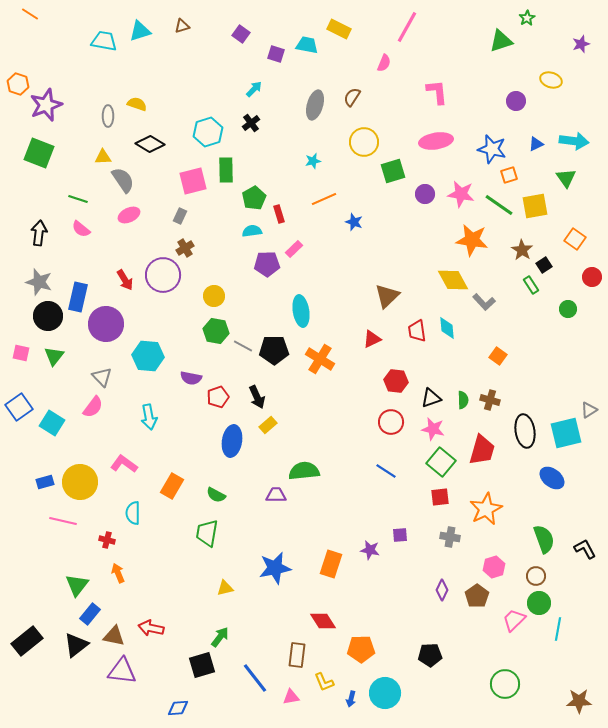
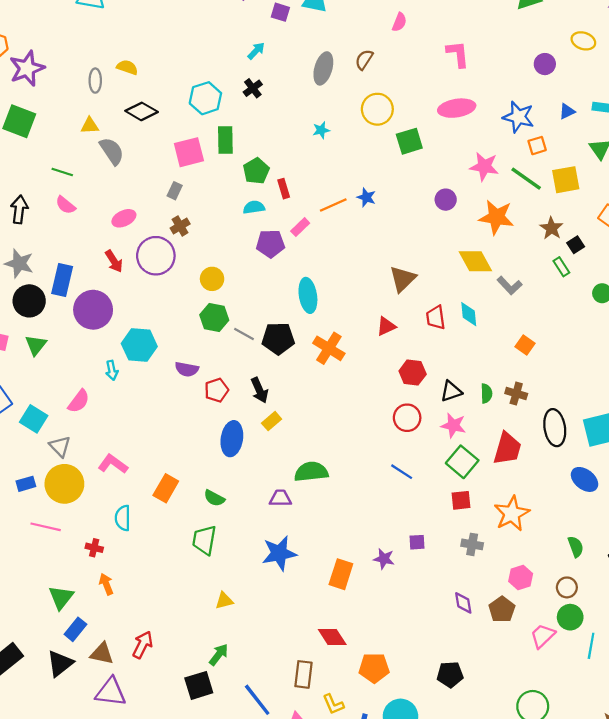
purple circle: (425, 194) -> (446, 200), moved
orange line: (324, 199) -> (333, 205), moved
pink ellipse: (129, 215) -> (124, 218), moved
gray triangle: (102, 377) -> (60, 446), moved
cyan arrow: (149, 417) -> (112, 370), moved, size x0.7
green semicircle: (544, 539) -> (576, 547), size x0.7
blue star: (275, 568) -> (279, 553), moved
purple diamond: (442, 590) -> (463, 603), turned -35
red arrow: (151, 628) -> (143, 645), turned 105

